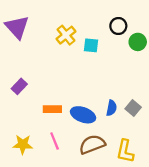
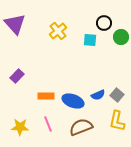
cyan square: (91, 45) -> (90, 40), moved
blue semicircle: (112, 108) -> (98, 95), turned 56
yellow L-shape: (125, 151) -> (117, 121), moved

